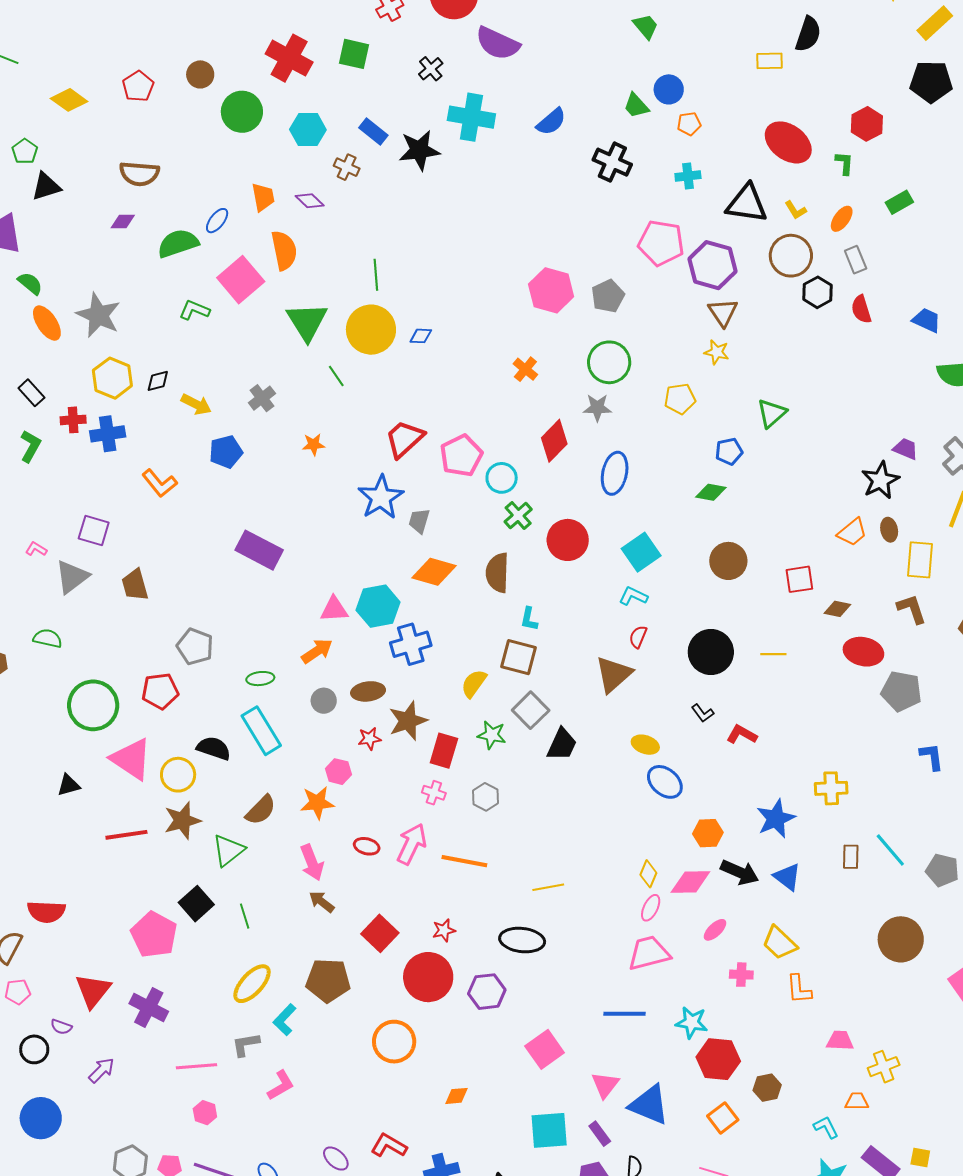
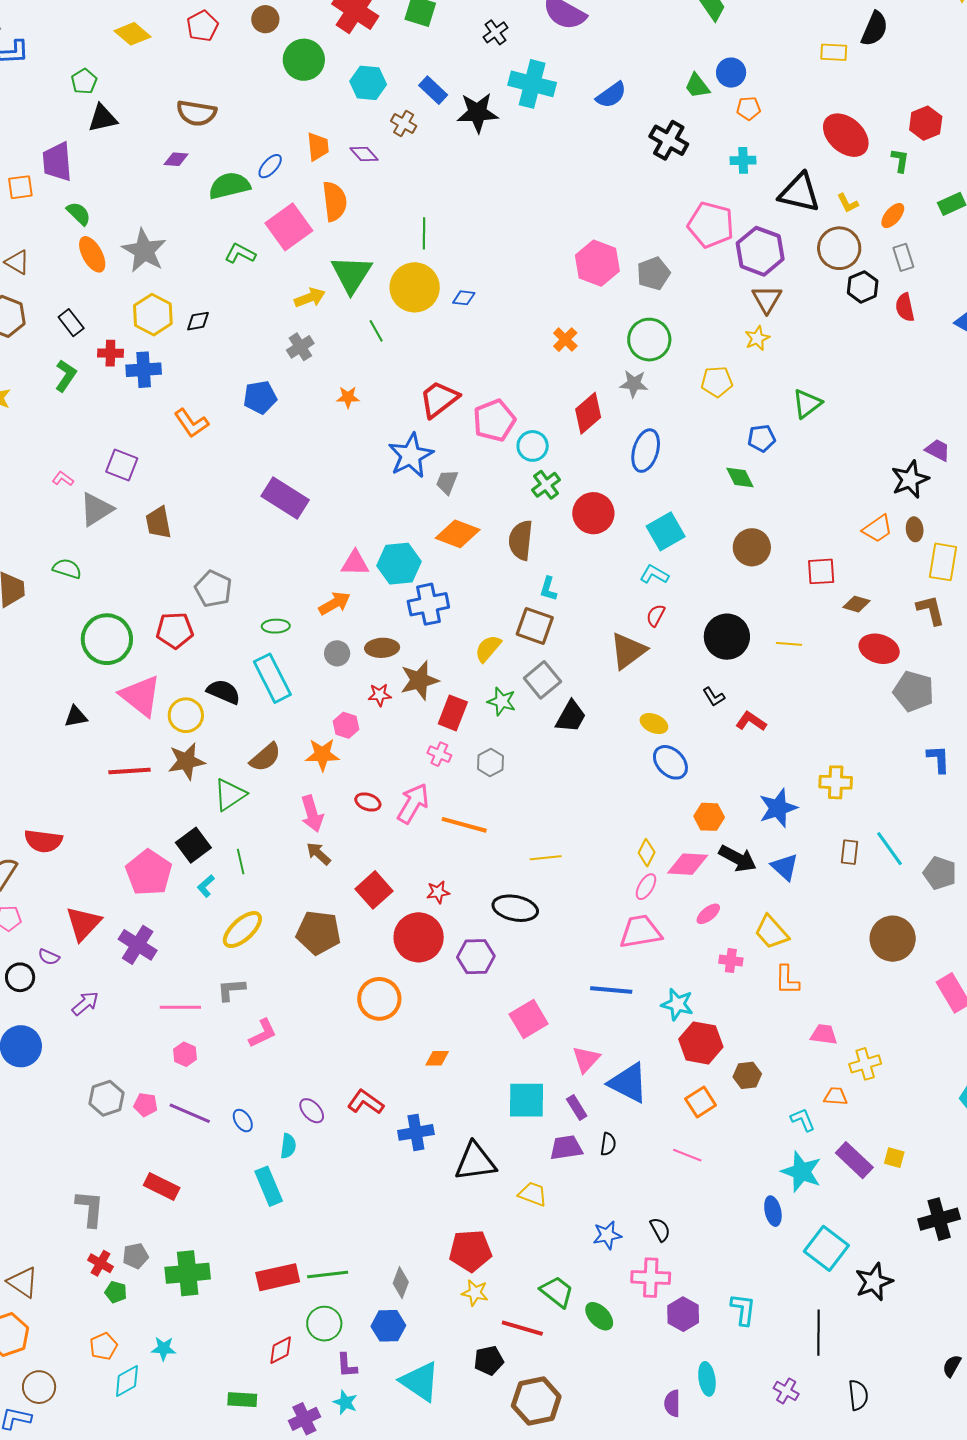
yellow star: (717, 352) -> (757, 338), turned 30
yellow arrow: (196, 404) -> (310, 298), moved, turned -52
green diamond: (711, 492) -> (740, 477), turned 48
cyan L-shape: (285, 1020) -> (206, 886), moved, size x0.7

